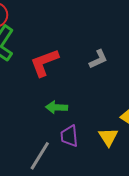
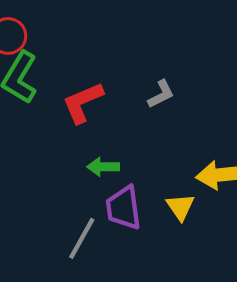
purple trapezoid: (69, 136) -> (123, 208), size x1.4

